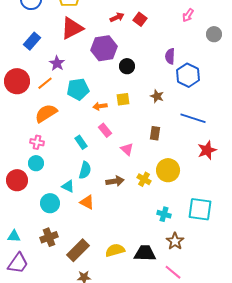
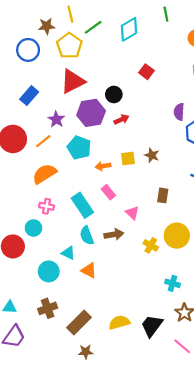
red arrow: (117, 17) -> (121, 119), moved
purple hexagon: (104, 48) -> (91, 113), moved
black circle: (127, 66) -> (114, 94), moved
cyan pentagon: (78, 89) -> (79, 148), turned 30
brown star: (157, 96) -> (152, 155), moved
pink cross: (37, 142) -> (47, 206), moved
cyan rectangle: (81, 142) -> (82, 205), size x1.6
cyan semicircle: (85, 170) -> (87, 236), turned 144
brown arrow: (115, 181) -> (114, 235), moved
black trapezoid: (145, 253) -> (152, 326), turned -55

